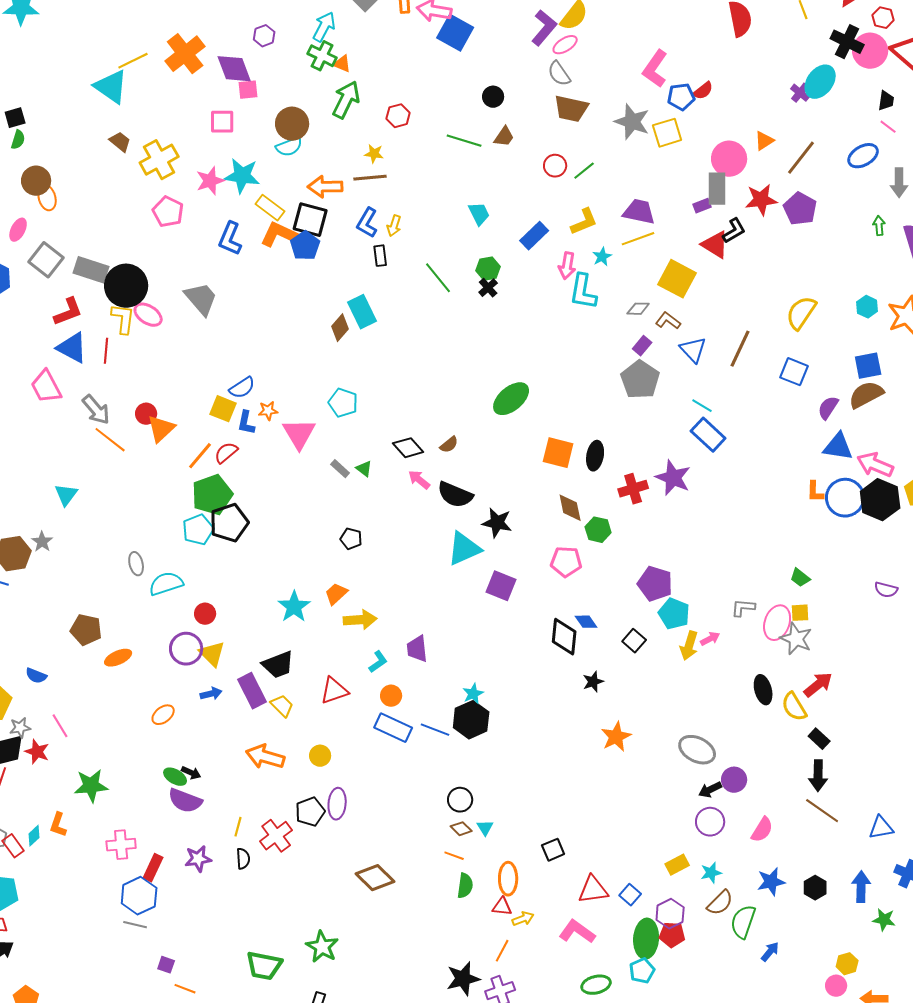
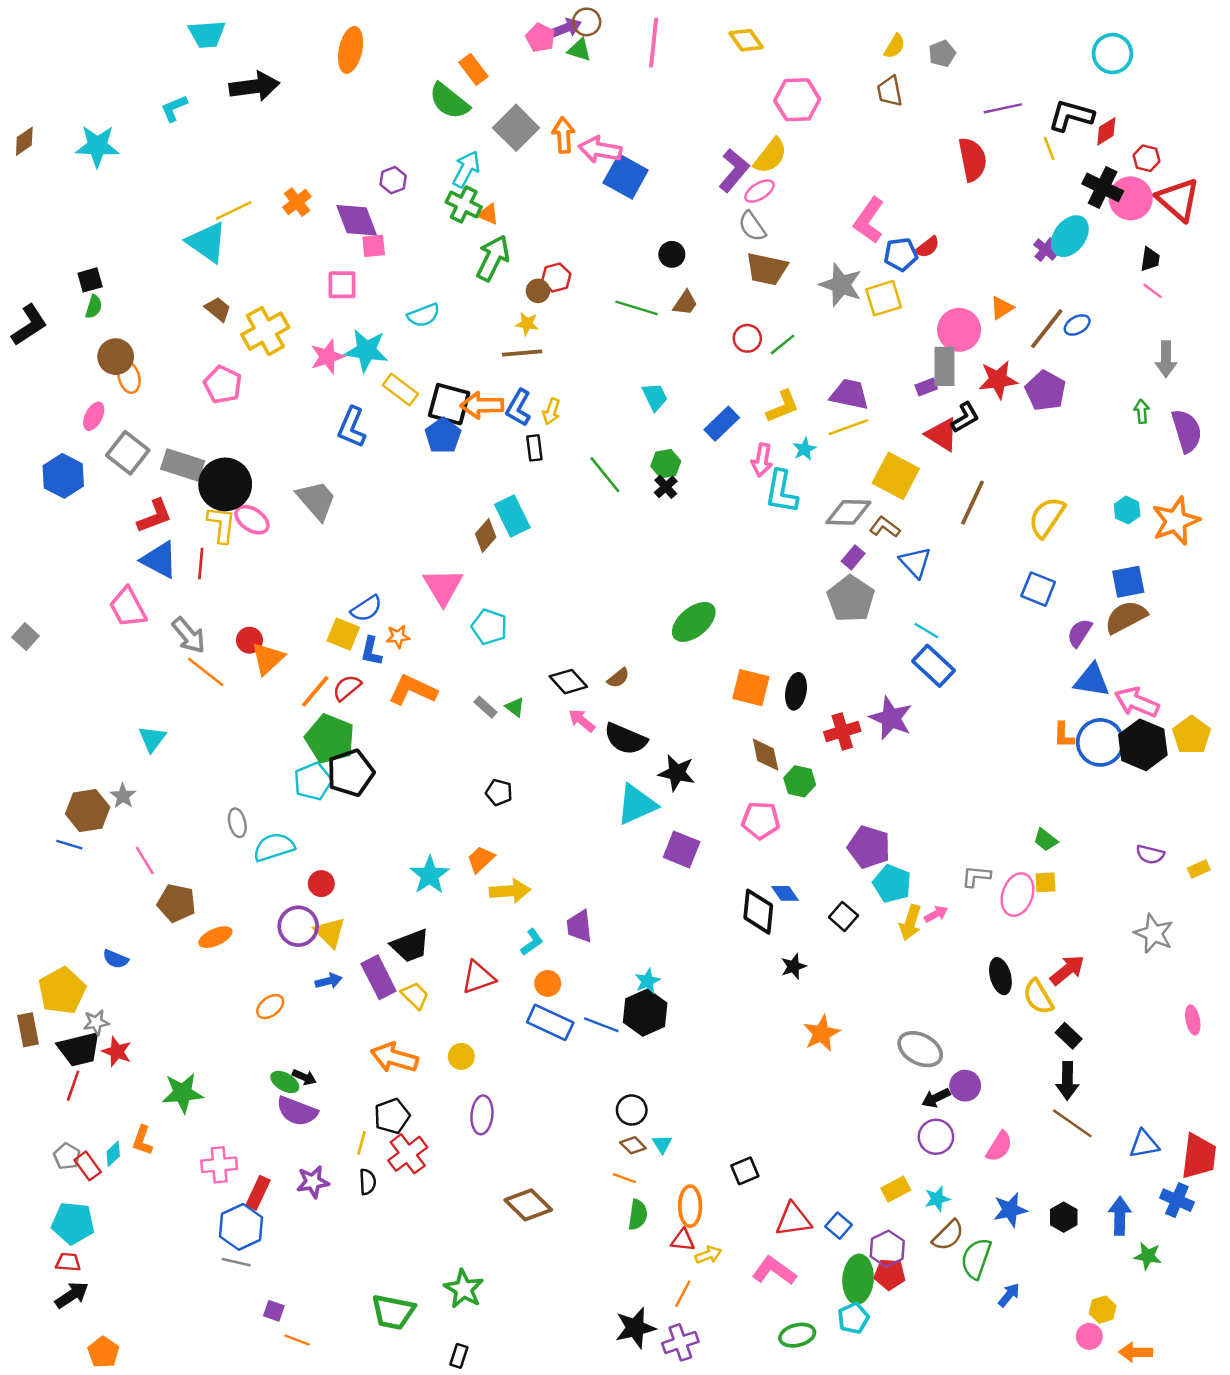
orange cross: (185, 54) -> (297, 202), size x0.6
brown circle: (292, 124) -> (538, 291), moved, size x0.6
blue ellipse: (863, 156) -> (1077, 325), moved, size x0.7
orange arrow: (325, 187) -> (482, 405), moved
pink pentagon: (168, 212) -> (223, 385), moved
orange L-shape: (280, 235) -> (413, 690), moved
gray diamond: (638, 309) -> (848, 512), size x1.6
brown line: (740, 349) -> (972, 503), moved
pink triangle: (299, 434) -> (443, 587), moved
green pentagon: (212, 495) -> (330, 739), turned -30
gray star: (796, 639) -> (1154, 934), moved
pink line: (60, 726) -> (145, 860), moved
black pentagon: (310, 812) -> (392, 1116), moved

